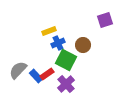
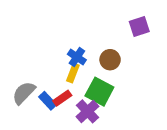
yellow rectangle: (49, 31) -> (73, 73), moved, turned -48
blue cross: (58, 43) -> (77, 57), turned -32
green square: (66, 60) -> (99, 92), moved

